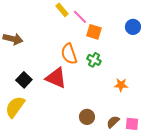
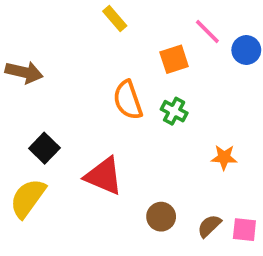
pink line: (80, 17) -> (207, 31), moved
orange square: (94, 32) -> (174, 59), turned -35
red triangle: (56, 78) -> (104, 176), moved

